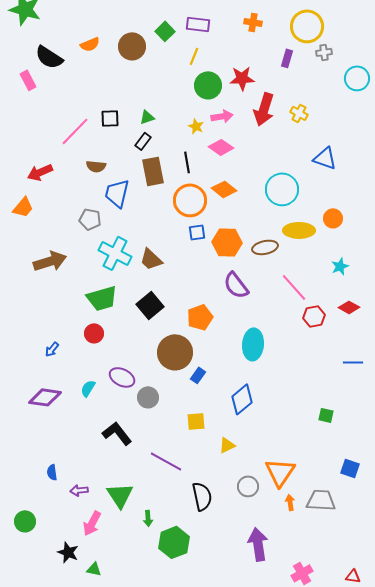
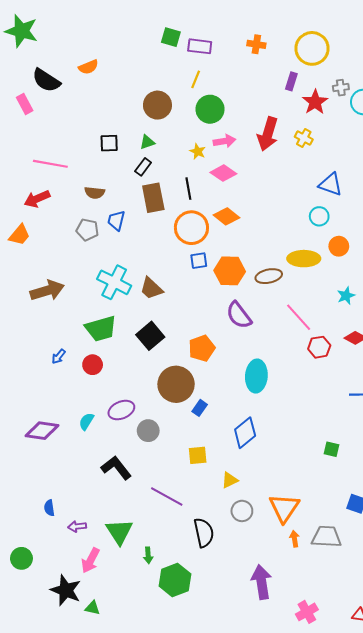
green square: (165, 31) -> (171, 37), moved, turned -30
brown circle: (132, 46) -> (157, 105), moved
gray cross: (324, 52) -> (341, 88), moved
red star: (242, 78) -> (315, 102), moved, turned -30
pink line: (75, 131) -> (50, 164), moved, turned 56
cyan circle: (282, 189) -> (319, 216), moved, size x0.6
blue trapezoid: (117, 193) -> (116, 220), size x0.7
gray pentagon: (90, 219) -> (87, 230), moved
blue arrow: (52, 349) -> (59, 356), moved
purple ellipse: (122, 377) -> (121, 410), turned -50
gray circle: (248, 486) -> (242, 511), moved
black star: (68, 552) -> (66, 590), size x1.4

